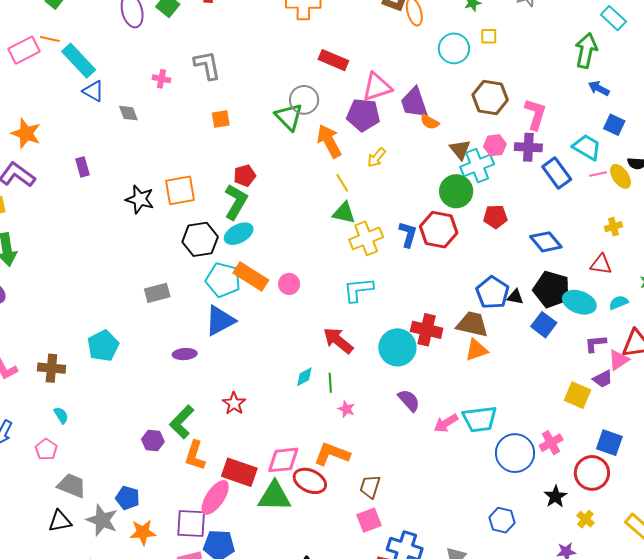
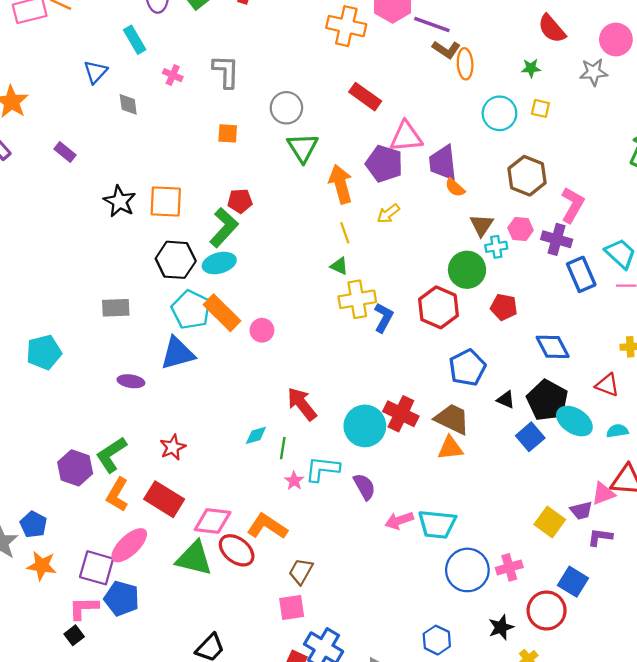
cyan rectangle: (79, 61) -> (135, 40), moved, size x0.7
blue triangle: (93, 91) -> (95, 72), turned 30
gray circle: (304, 100) -> (286, 108), moved
cyan cross: (477, 166) -> (496, 247), size x0.6
purple rectangle: (82, 167) -> (65, 152), turned -48
green triangle: (344, 213) -> (339, 266), size x0.7
blue L-shape: (408, 234) -> (384, 318), moved
cyan L-shape: (358, 290) -> (322, 469), moved
blue pentagon: (493, 293) -> (467, 368), moved
purple L-shape: (595, 344) -> (600, 537), moved
purple hexagon: (153, 440) -> (75, 468), size x1.4
red rectangle: (239, 472) -> (164, 499), moved

